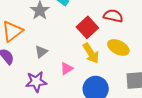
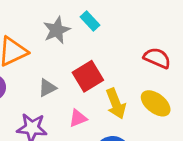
red square: (87, 27) -> (88, 76), moved

